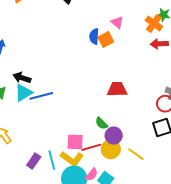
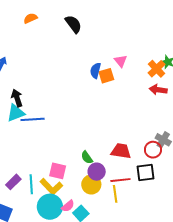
black arrow: (22, 78) -> (17, 98), turned 42
red trapezoid: (117, 89) -> (121, 151), moved
red line: (91, 147) -> (120, 180), moved
yellow line: (136, 154) -> (115, 194), turned 36

